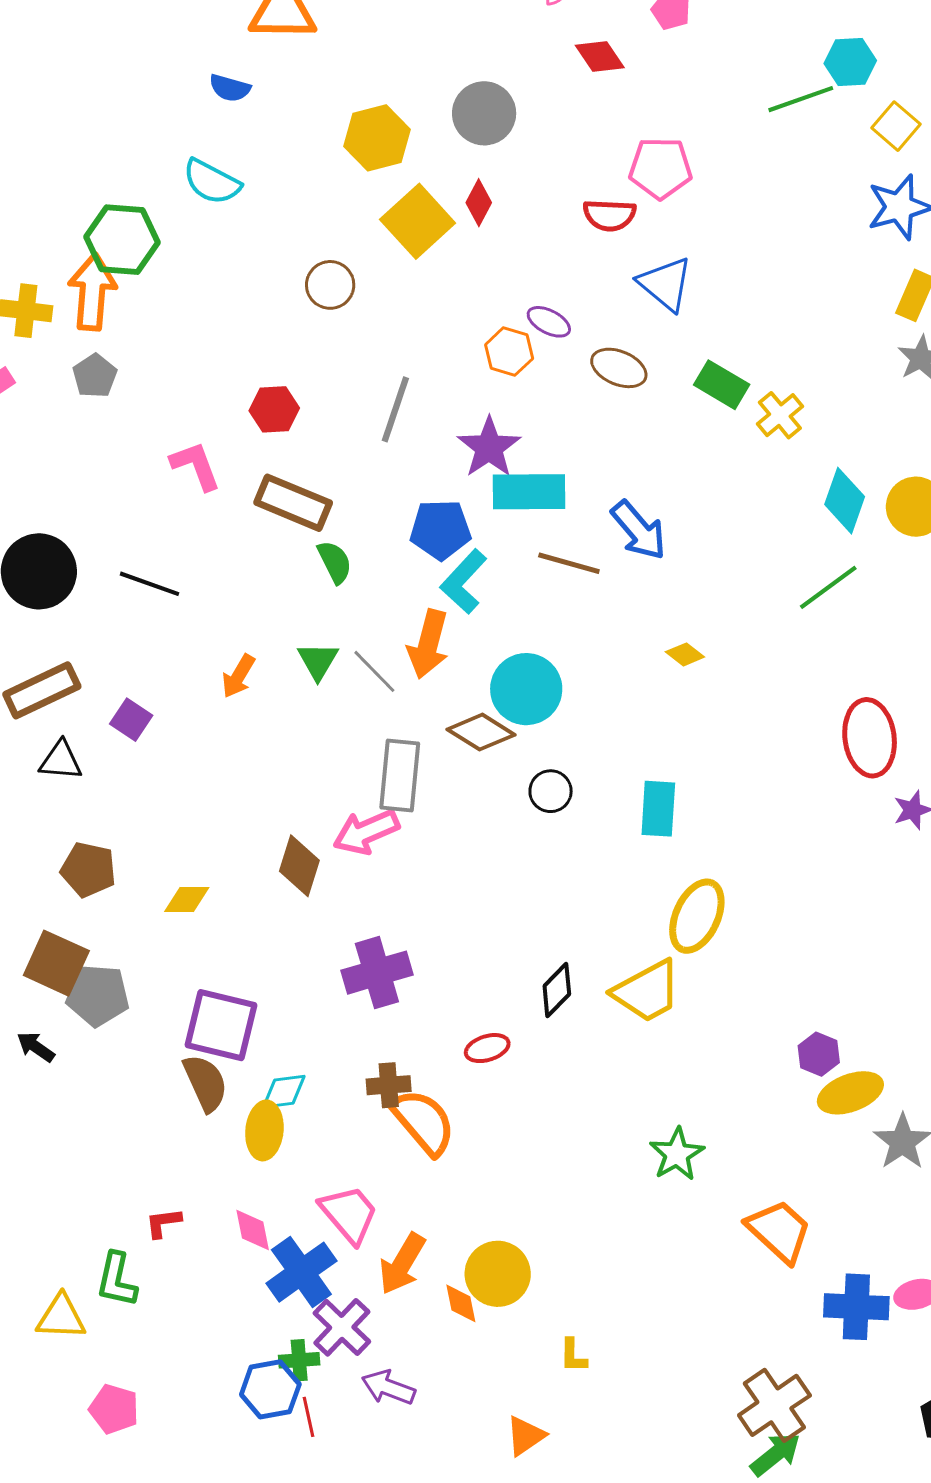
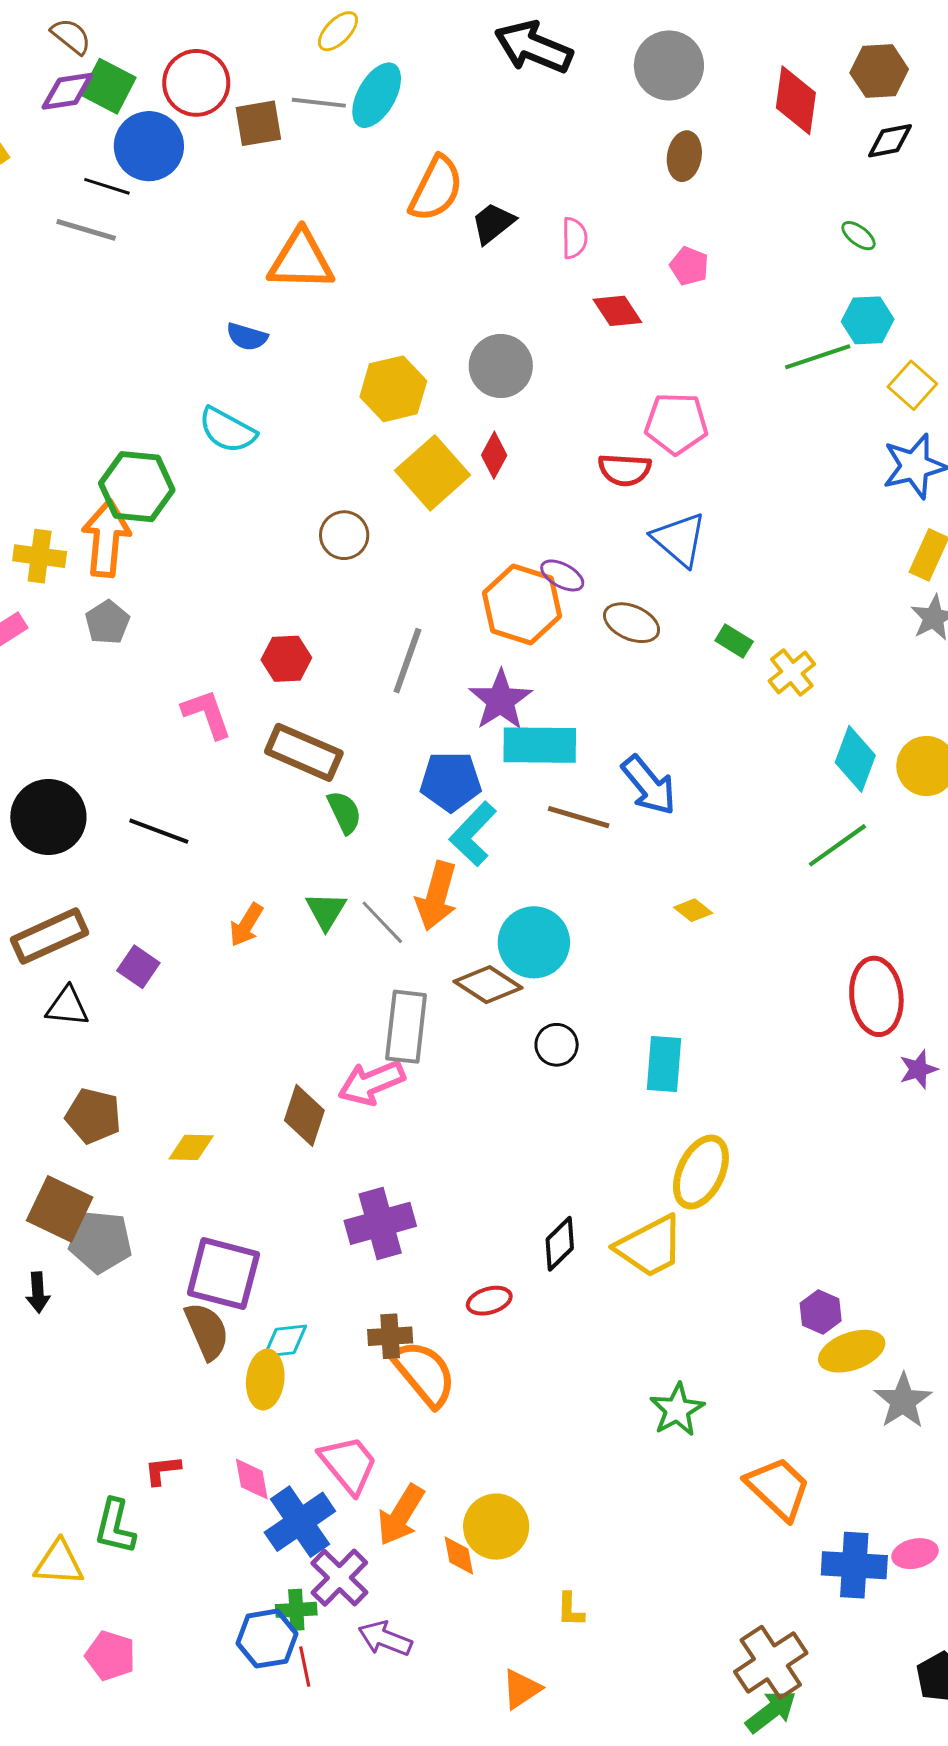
orange hexagon: (509, 352) -> (522, 605), size x1.6
green rectangle: (722, 385) -> (734, 641), size x0.7
black arrow: (36, 1047) -> (38, 1292), turned -129

